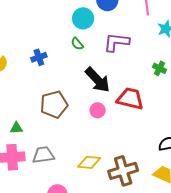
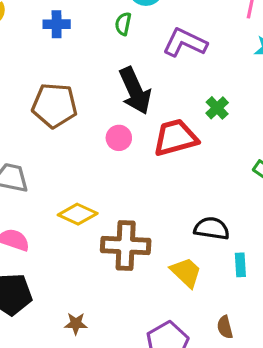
green semicircle: (77, 44) -> (123, 24), turned 32
green cross: (159, 68) -> (217, 108), moved
red trapezoid: (130, 99) -> (175, 137), turned -48

